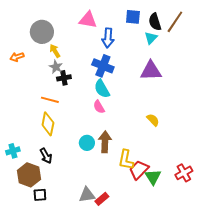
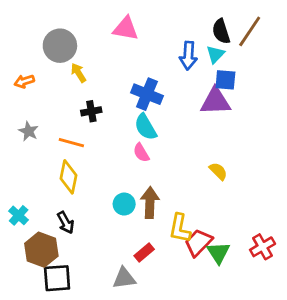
blue square: (133, 17) -> (225, 80), moved
blue arrow: (108, 38) -> (188, 56), moved
gray star: (56, 67) -> (29, 131), moved
cyan cross: (13, 151) -> (19, 215), turned -32
black square: (40, 195) -> (57, 278), size x1.5
red rectangle: (102, 199) -> (144, 253), moved

